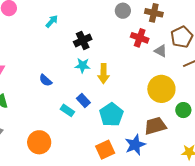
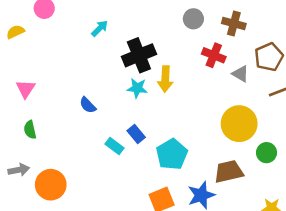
black cross: (83, 40) -> (139, 55), size x1.4
yellow arrow: (104, 74) -> (165, 79), moved
orange circle: (39, 142) -> (51, 185), moved

